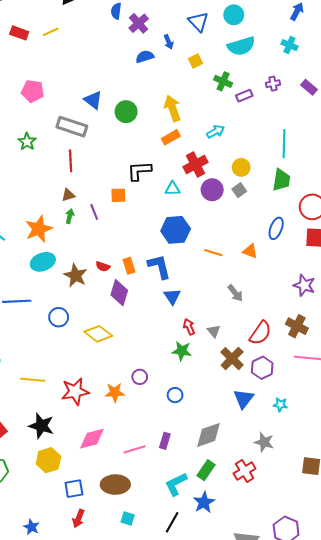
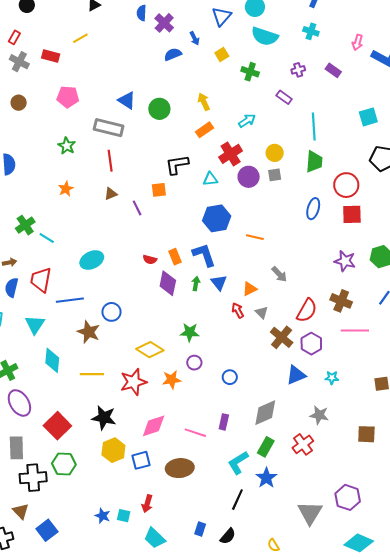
blue triangle: (198, 22) -> (221, 16), turned 30
red rectangle: (19, 33) -> (51, 56), moved
cyan semicircle: (241, 46) -> (265, 36), turned 40
purple rectangle: (244, 96) -> (284, 97), moved, turned 63
yellow arrow: (173, 108) -> (204, 102), size x0.7
gray square: (239, 190) -> (275, 175), turned 32
green arrow: (70, 216) -> (196, 284), moved
orange star: (39, 229) -> (66, 189), moved, size x0.6
orange triangle: (250, 251) -> (250, 289), moved, turned -42
brown star: (76, 275) -> (89, 332), moved
yellow diamond: (98, 334) -> (150, 350), moved
green star: (182, 351) -> (190, 332), moved
blue triangle: (244, 399) -> (296, 375), turned 35
pink line: (134, 449) -> (195, 433), turned 40
blue square: (74, 489) -> (141, 460), moved
cyan square: (128, 519) -> (124, 516), moved

